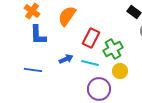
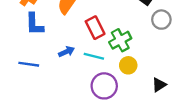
red rectangle: (91, 38) -> (95, 28), turned -54

